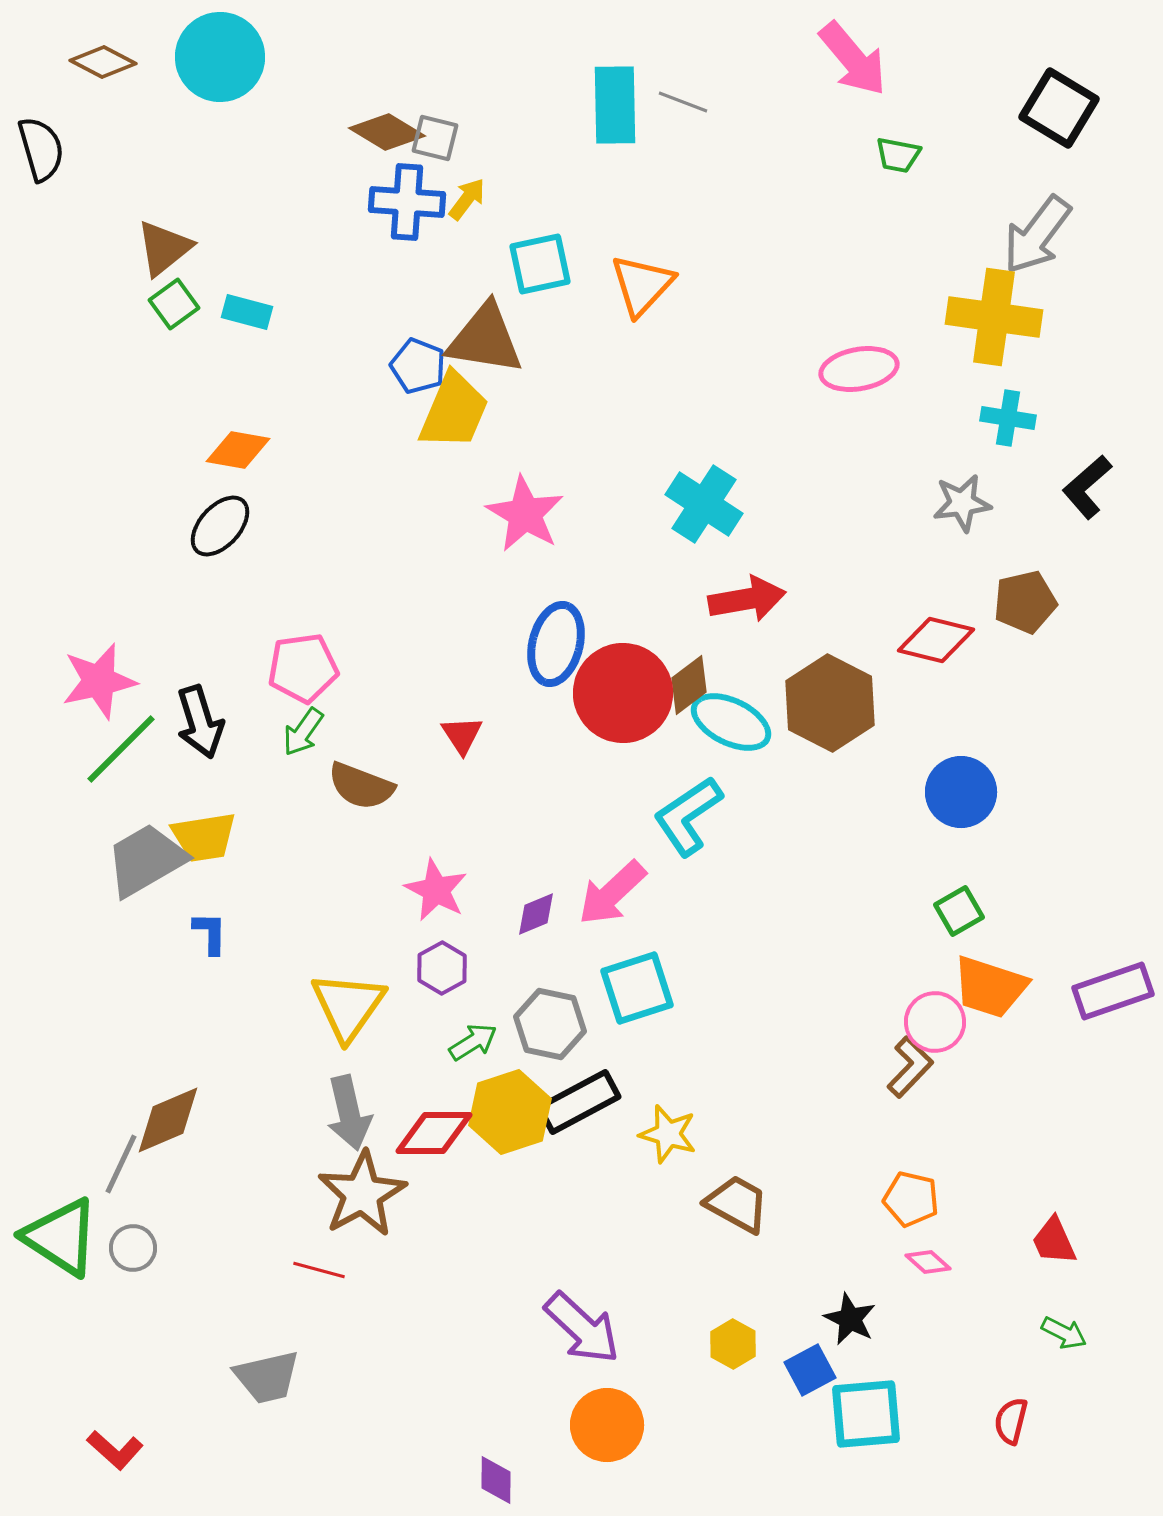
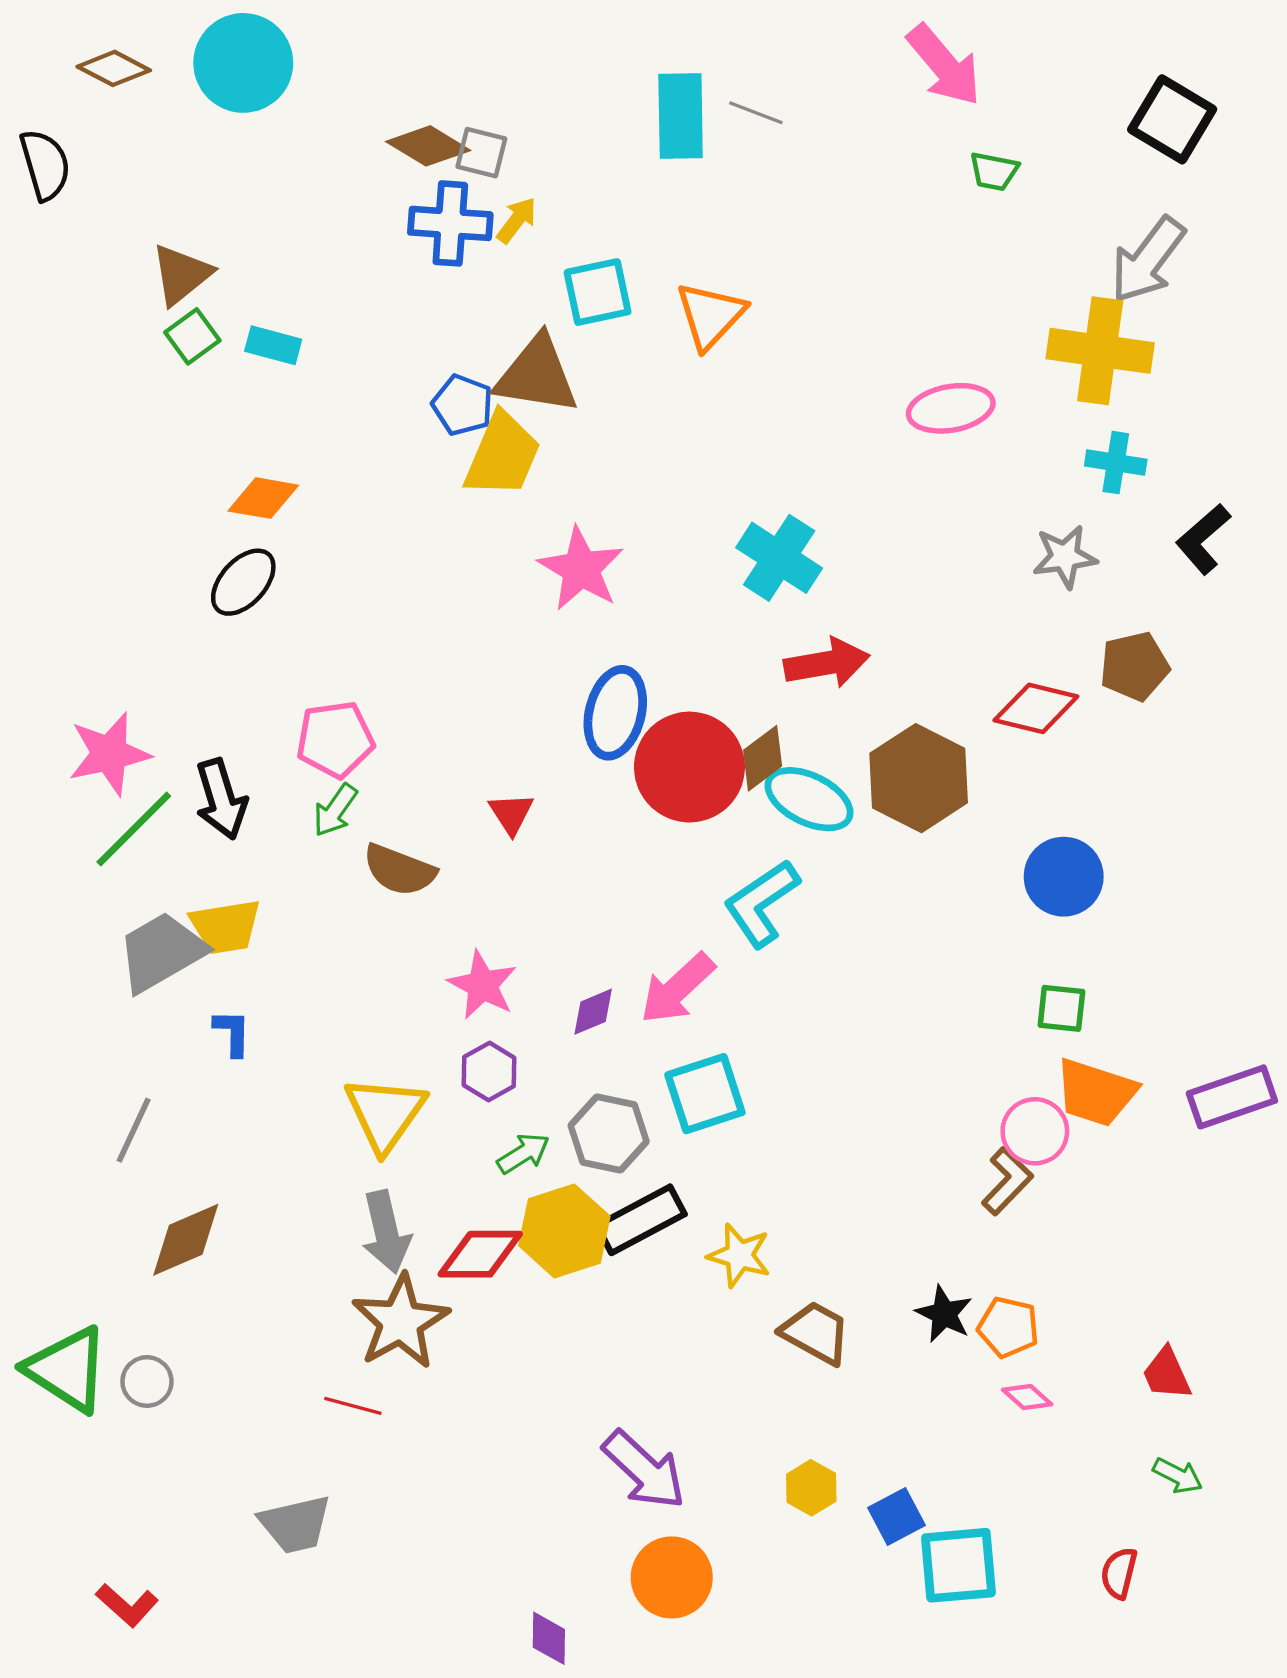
green square: (959, 911) -> (1061, 1008), turned 36
gray line: (121, 1164) -> (134, 1130), moved
black star: (850, 1319) -> (944, 1314), moved

